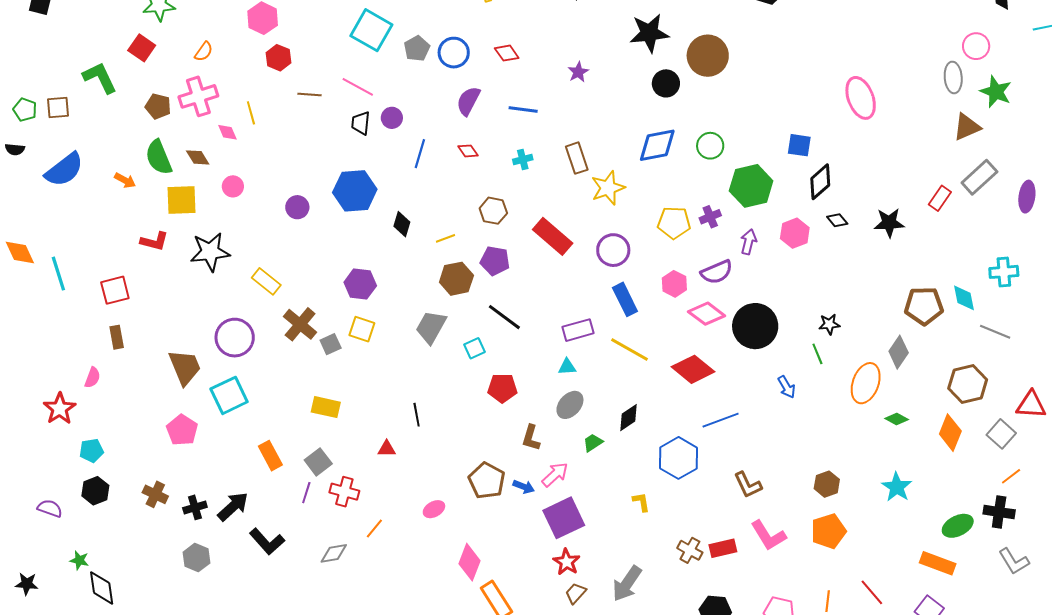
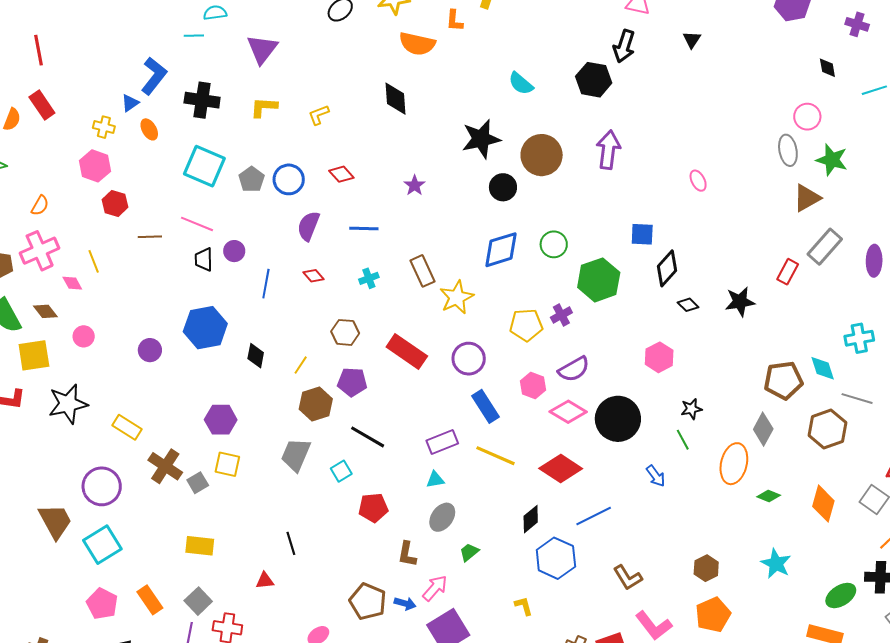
pink ellipse: (861, 98) -> (698, 181), size x0.5
pink hexagon: (795, 233) -> (659, 357), moved
yellow line: (446, 238) -> (301, 365), turned -30
purple arrow: (749, 242) -> (608, 150), moved, size x1.5
brown hexagon: (968, 384) -> (827, 429), moved
black diamond: (629, 418) -> (531, 519), moved
pink pentagon: (182, 430) -> (102, 604), moved

